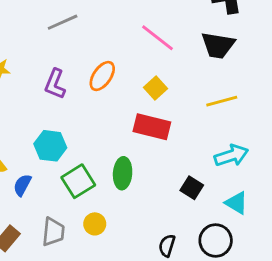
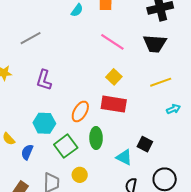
gray line: (63, 22) -> (31, 38), moved
orange ellipse: (102, 76) -> (80, 111), moved
cyan arrow: (231, 156) -> (174, 109), moved, size x0.6
cyan triangle: (236, 203) -> (124, 157), moved

